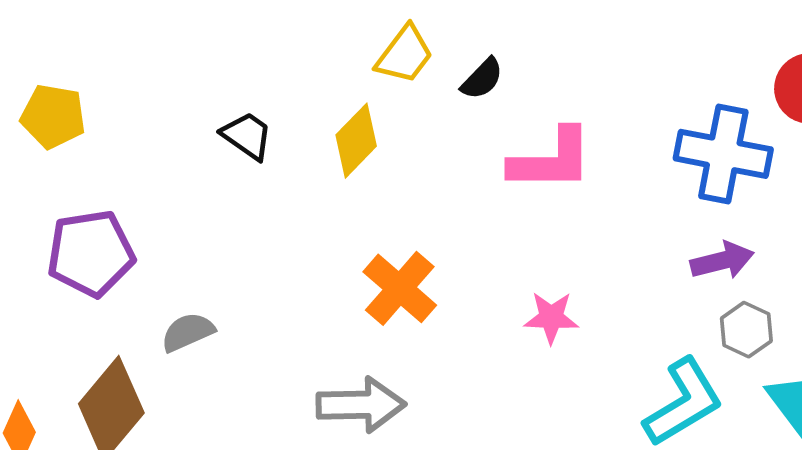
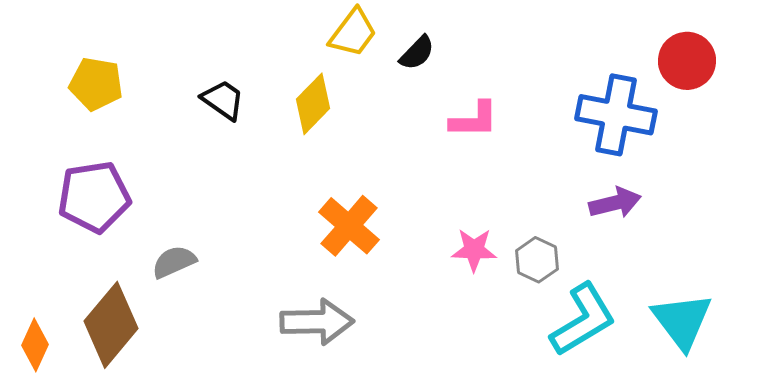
yellow pentagon: (53, 116) -> (96, 84), moved
pink L-shape: (551, 160) -> (474, 120), size x0.7
gray hexagon: (746, 330) -> (537, 260), moved

